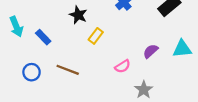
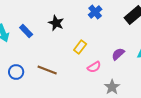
yellow rectangle: (96, 36) -> (80, 47), moved
blue rectangle: (43, 37) -> (26, 31), moved

